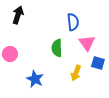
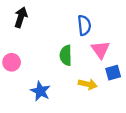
blue square: (98, 63) -> (113, 73), turned -32
yellow arrow: (76, 73) -> (88, 84), turned -98

